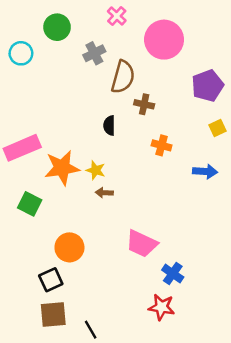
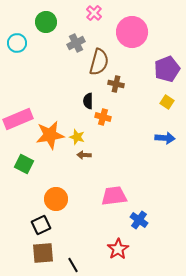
yellow square: (218, 128) -> (167, 102), moved, turned -32
orange cross: (162, 145) -> (103, 117), moved
pink trapezoid: (142, 244) -> (114, 196), turned 148
red star: (162, 307) -> (118, 249), moved, turned 30

